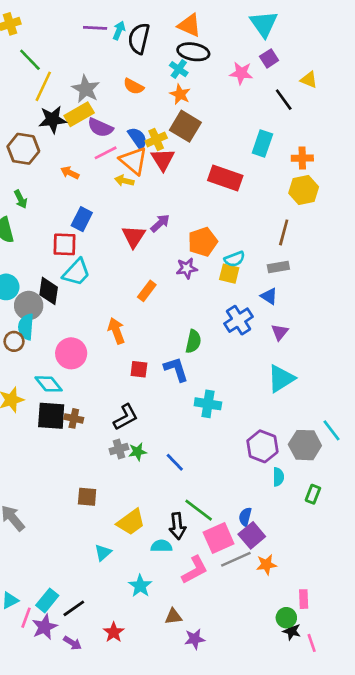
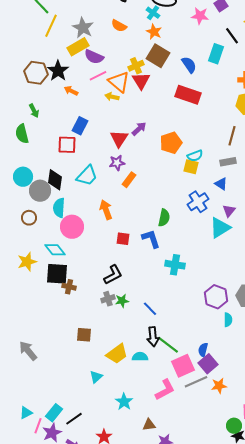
black star: (53, 120) -> (58, 71), moved, turned -30
blue semicircle: (138, 138) -> (189, 65), moved
cyan rectangle: (262, 143) -> (216, 54), moved
purple star: (187, 268) -> (117, 163), moved
cyan trapezoid: (76, 272) -> (87, 176), moved
cyan semicircle: (26, 327) -> (59, 208), moved
cyan triangle: (281, 379) -> (220, 228), moved
brown cross: (74, 418) -> (69, 287), moved
black arrow: (177, 526) -> (153, 337), moved
cyan semicircle: (161, 546) -> (140, 357), moved

